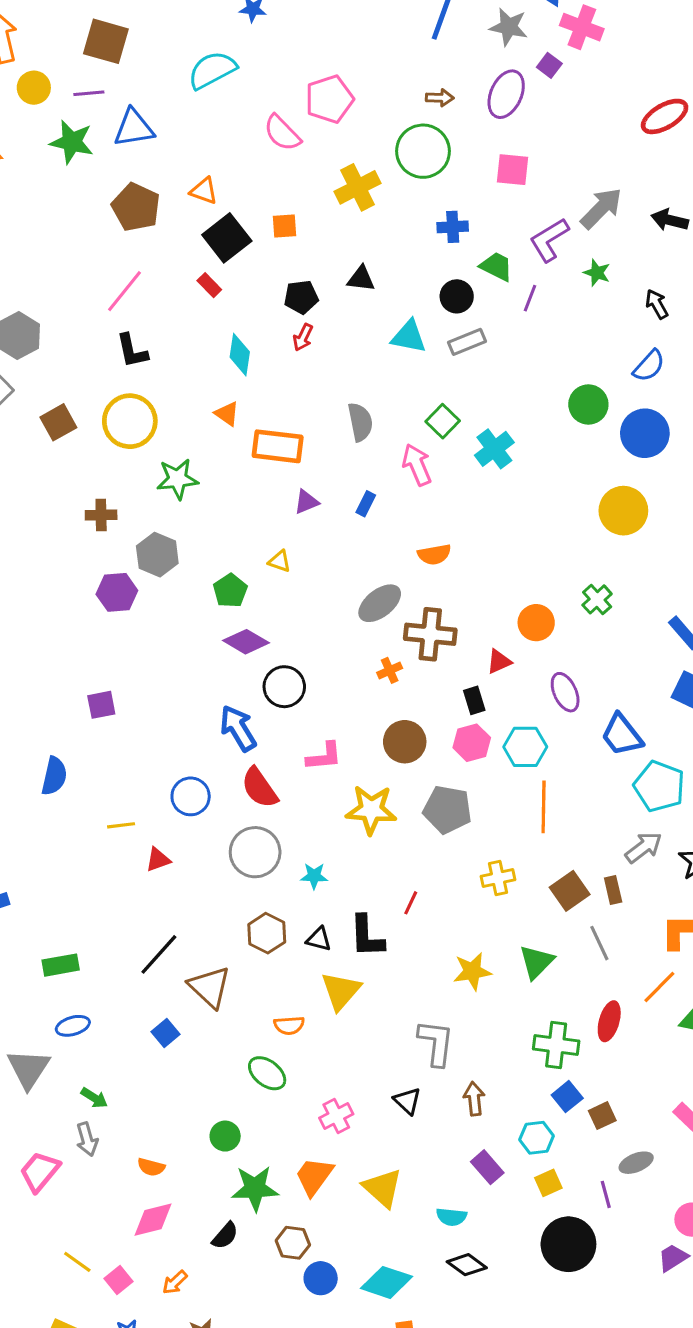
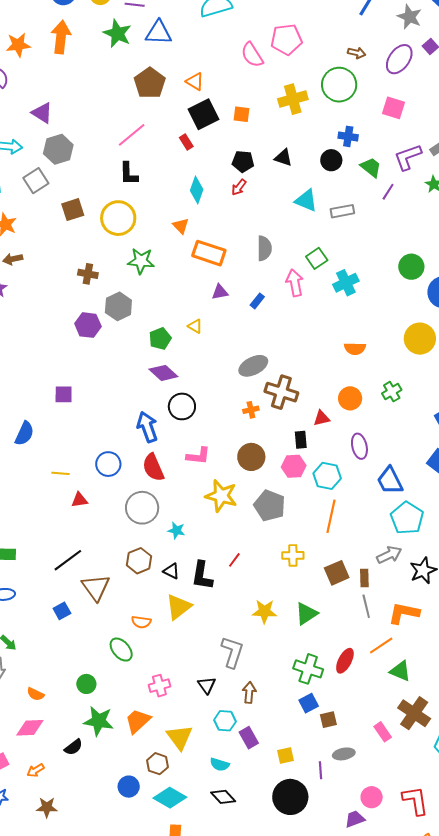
black circle: (457, 296) -> (331, 160), moved
orange semicircle: (434, 554) -> (355, 349), moved
gray line: (599, 943) -> (366, 606), moved
cyan hexagon: (537, 1138) -> (225, 721), moved
brown hexagon: (293, 1243) -> (157, 764), moved

